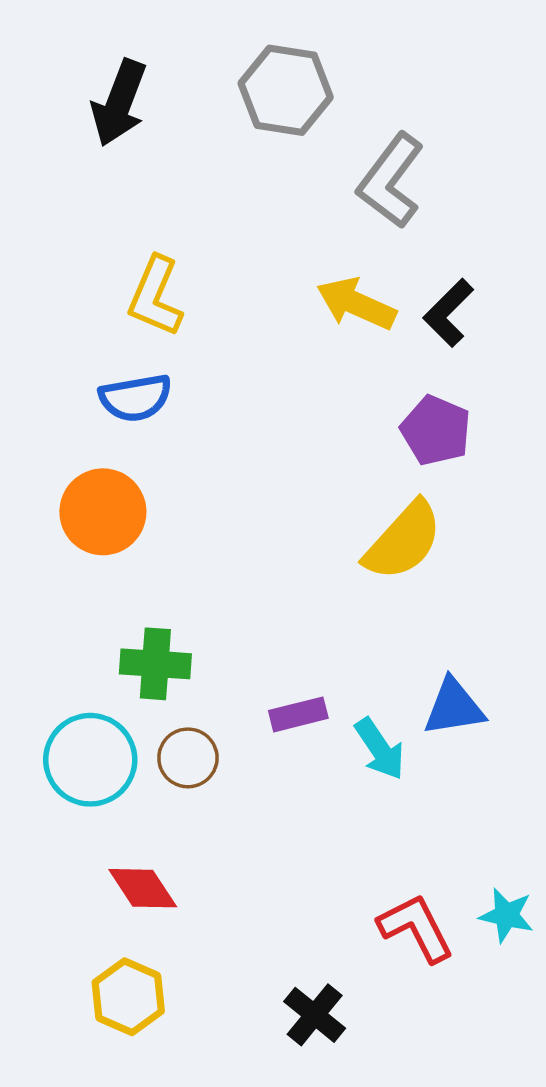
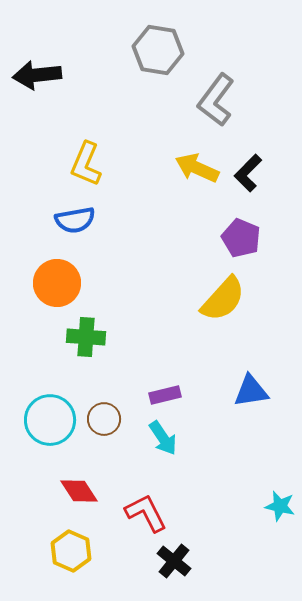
black arrow: (119, 103) -> (37, 75), moved, turned 63
green cross: (155, 664) -> (86, 337), moved
cyan arrow: (380, 749) -> (163, 438), moved
red L-shape: (416, 928) -> (146, 513), moved

